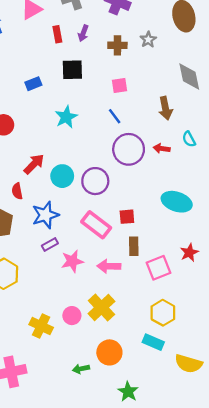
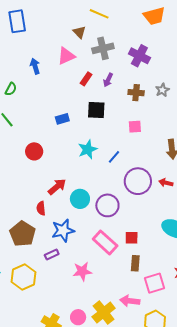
red rectangle: (57, 34) -> (86, 79), turned 40
blue line: (115, 116) -> (114, 157), moved, turned 72
purple rectangle: (50, 245) -> (52, 255), moved
pink arrow: (109, 266) -> (130, 301), moved

